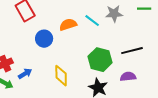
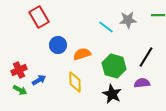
orange semicircle: (68, 25) -> (82, 54), moved
black line: (132, 51) -> (146, 57), turned -45

